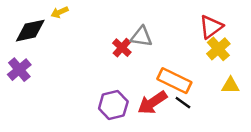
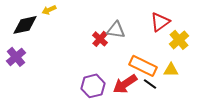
red triangle: (211, 27) -> (160, 22), moved
yellow triangle: (231, 85) -> (171, 70), moved

